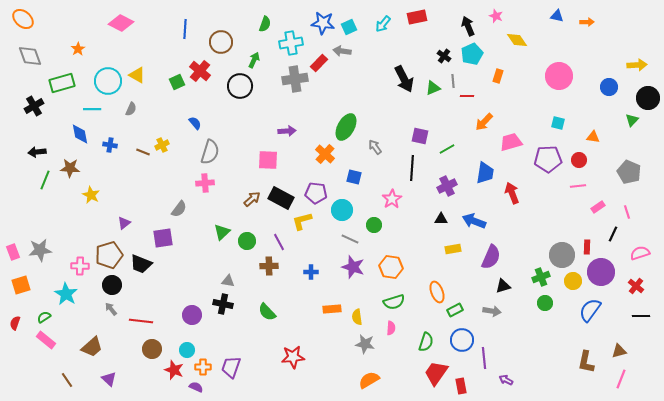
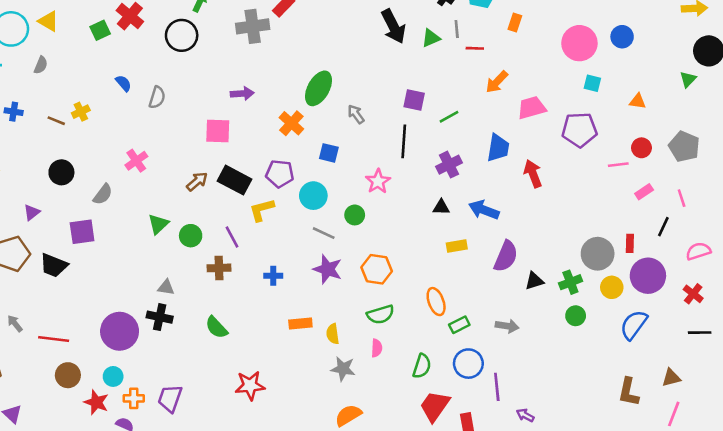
pink circle: (559, 76) -> (579, 43), moved
blue circle: (609, 87) -> (622, 37), moved
gray semicircle: (210, 152) -> (157, 97), moved, size x0.7
red circle: (579, 160) -> (641, 148), moved
pink cross: (205, 183) -> (136, 161), turned -30
black circle: (112, 285) -> (61, 172), moved
black triangle: (503, 286) -> (534, 281), moved
purple circle: (192, 315) -> (120, 331), size x1.5

